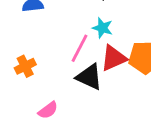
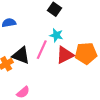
black triangle: (89, 77) -> (21, 55), moved

